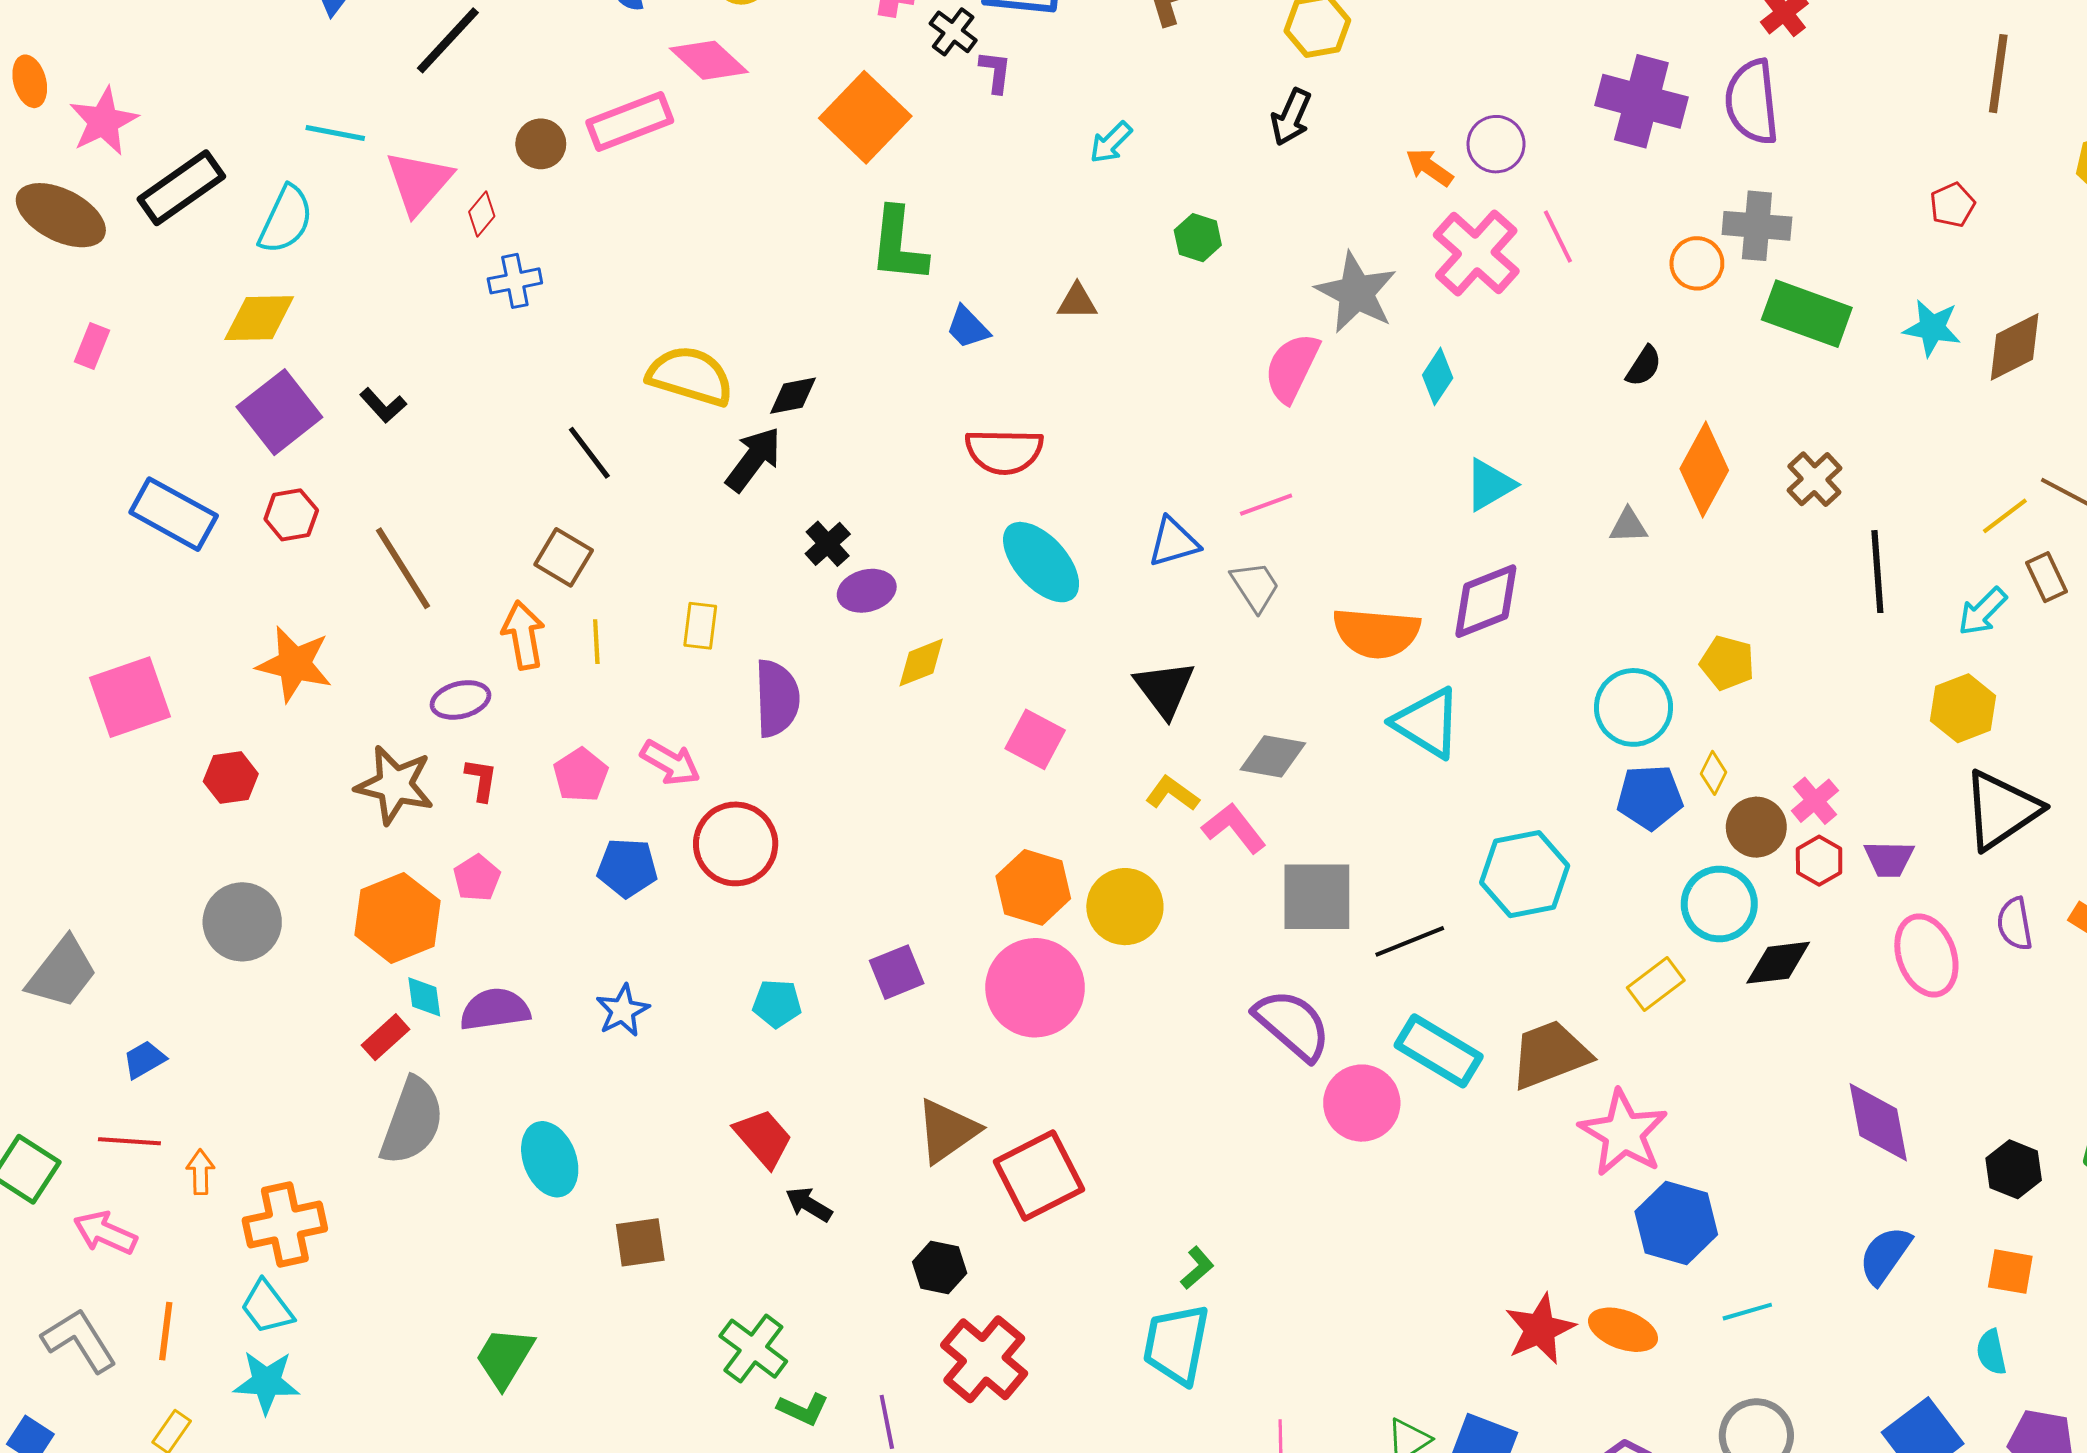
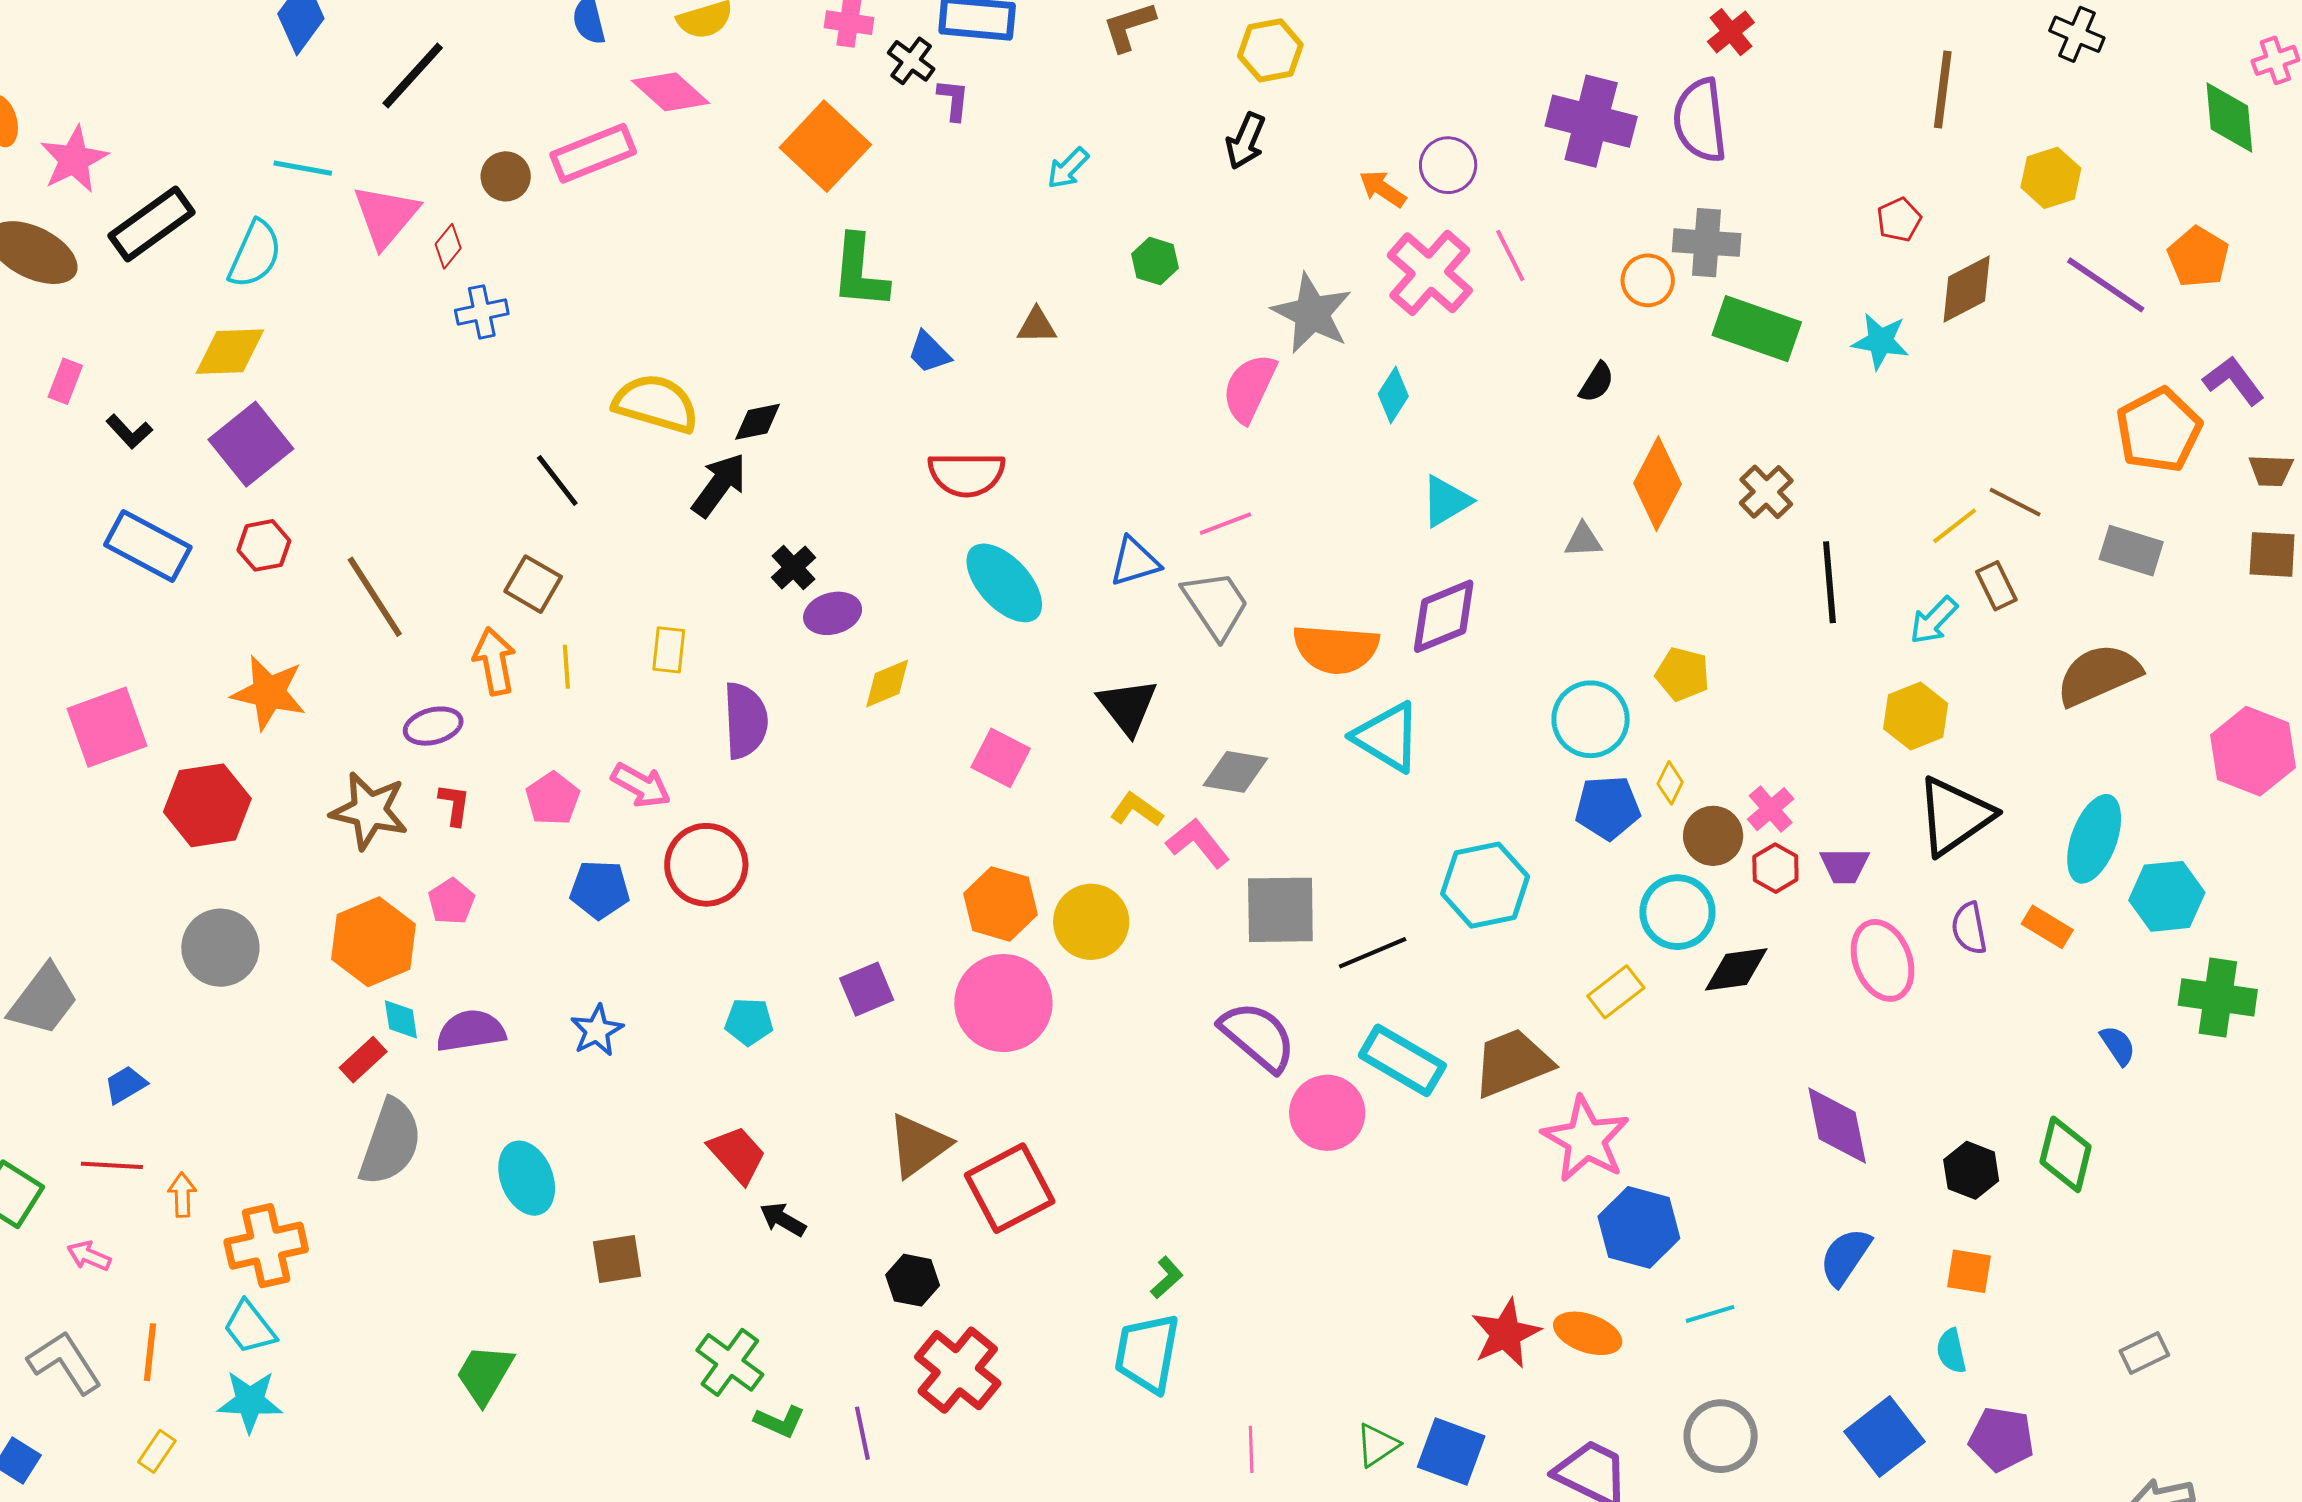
brown diamond: (2015, 347) -> (1967, 289), moved
black L-shape: (383, 405) -> (129, 432), moved
gray trapezoid: (1255, 586) -> (1216, 604), size x1.4
red hexagon: (231, 778) -> (207, 805), size x1.6
pink arrow: (105, 1233) -> (89, 1256), size x0.7

